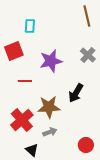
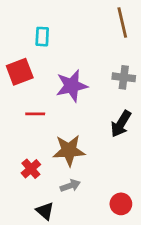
gray cross: (88, 55) -> (124, 77), turned -35
black arrow: (76, 93) -> (121, 124), moved
red cross: (22, 120) -> (31, 169), size x0.6

